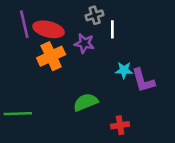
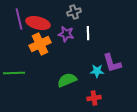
white line: (112, 29) -> (88, 33), moved
cyan star: (124, 70) -> (97, 71), moved
green line: (18, 114) -> (14, 73), moved

